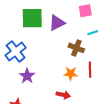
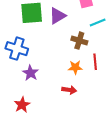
blue cross: (16, 52) -> (17, 49), turned -30

